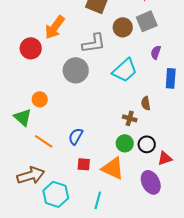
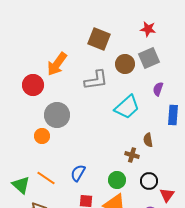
gray circle: (76, 70) -> (57, 115), moved
green triangle: (23, 117) -> (21, 185), moved
green circle: (125, 143) -> (117, 180), moved
red triangle: (165, 158) -> (167, 195), turned -35

